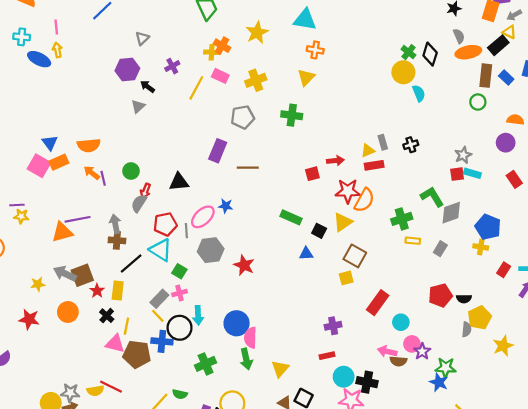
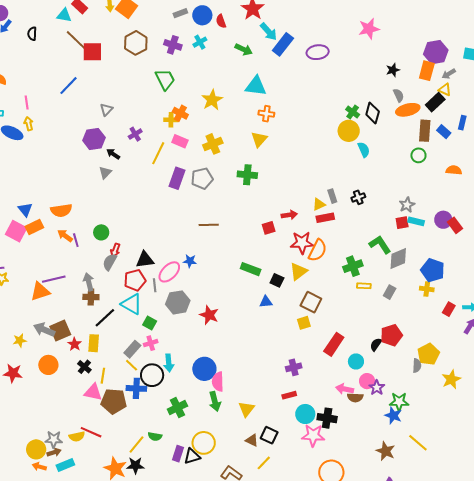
purple circle: (506, 143) -> (443, 220), moved
purple rectangle: (218, 151) -> (177, 178), moved
black triangle: (179, 182) -> (145, 260), moved
black semicircle: (464, 299) -> (376, 344), moved, turned 128

